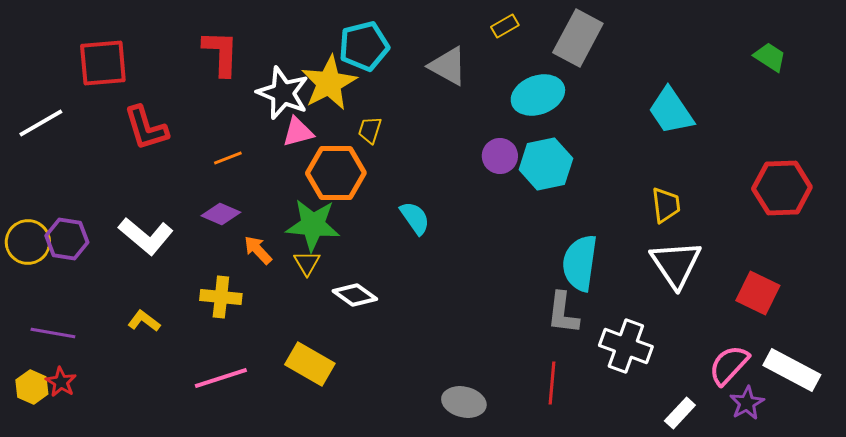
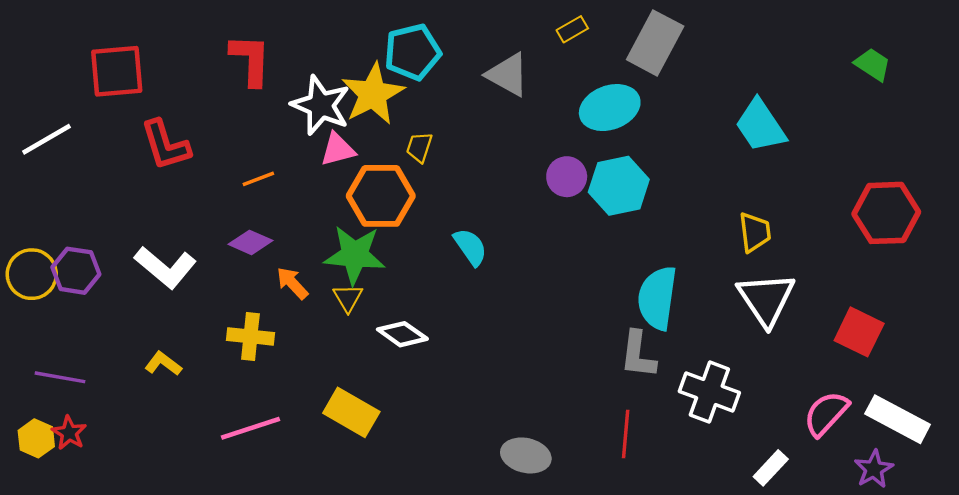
purple star: (747, 403) -> (874, 469), moved

